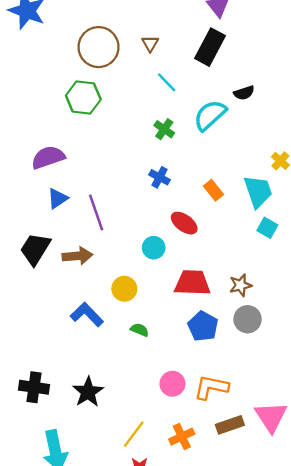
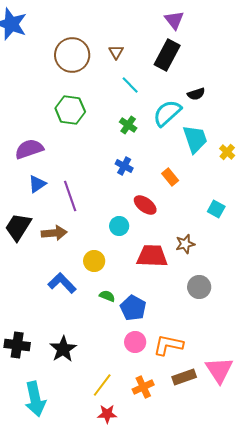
green hexagon: (83, 98) -> (70, 110), moved
cyan trapezoid: (258, 191) -> (195, 139), moved
brown star: (240, 285) -> (185, 244), moved
blue pentagon: (203, 326) -> (133, 308), moved

